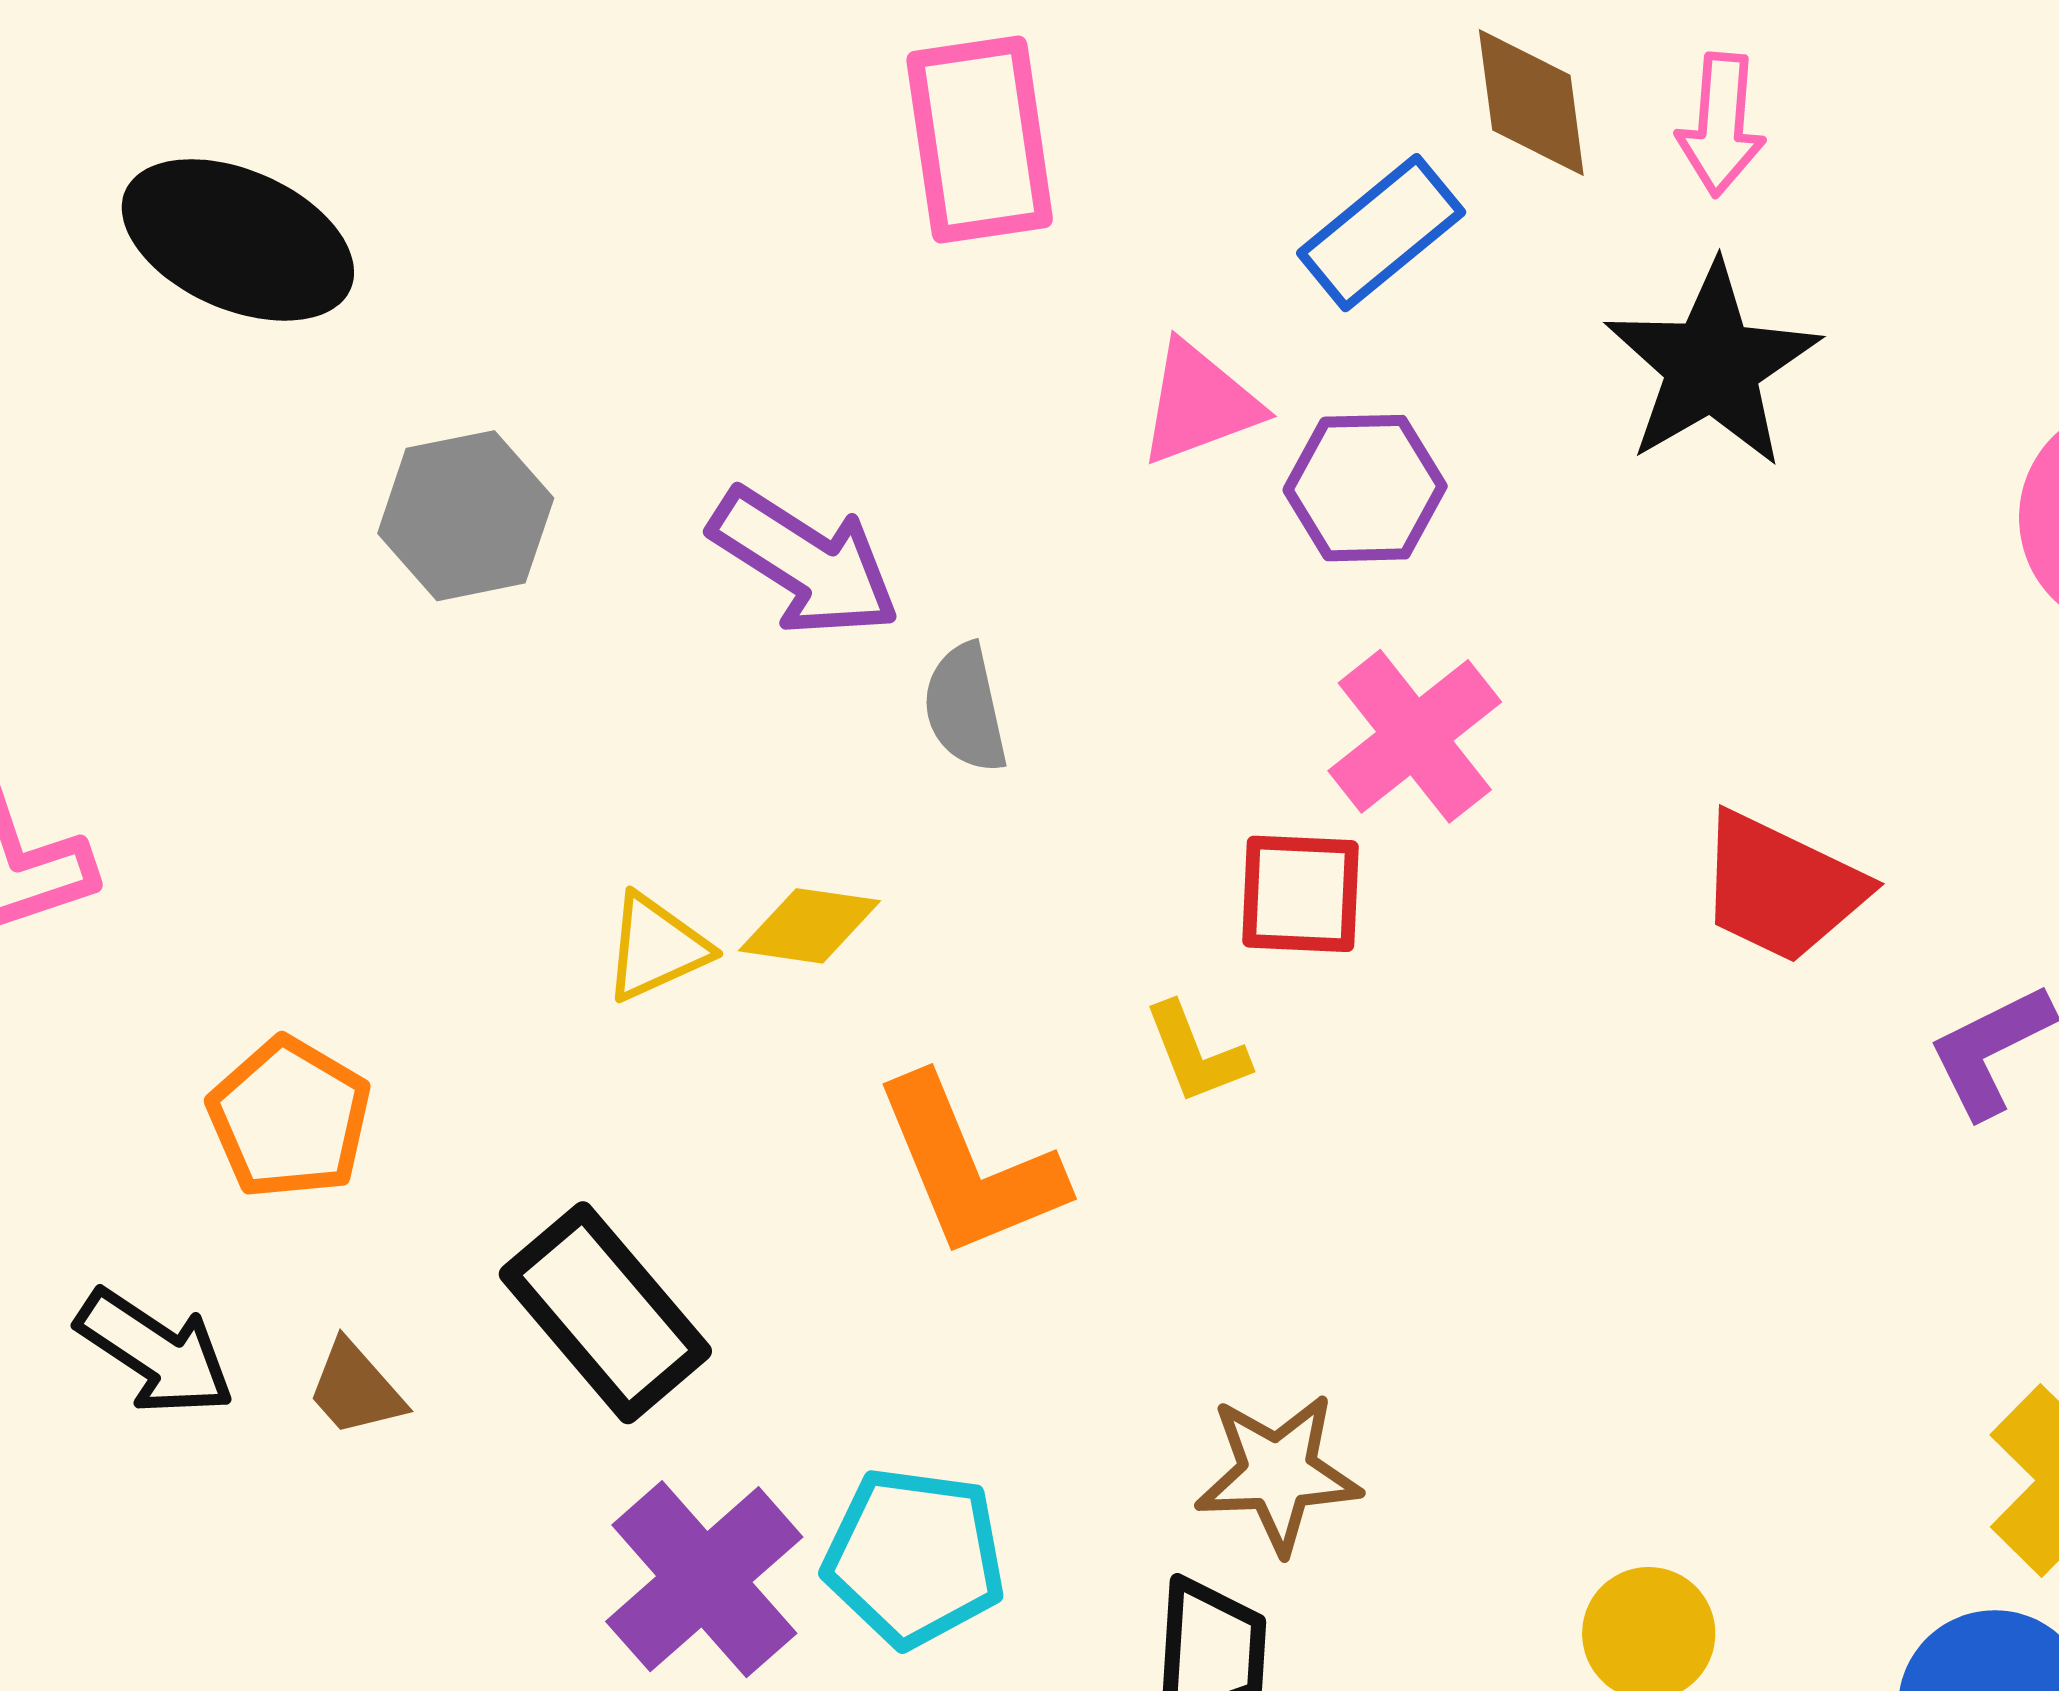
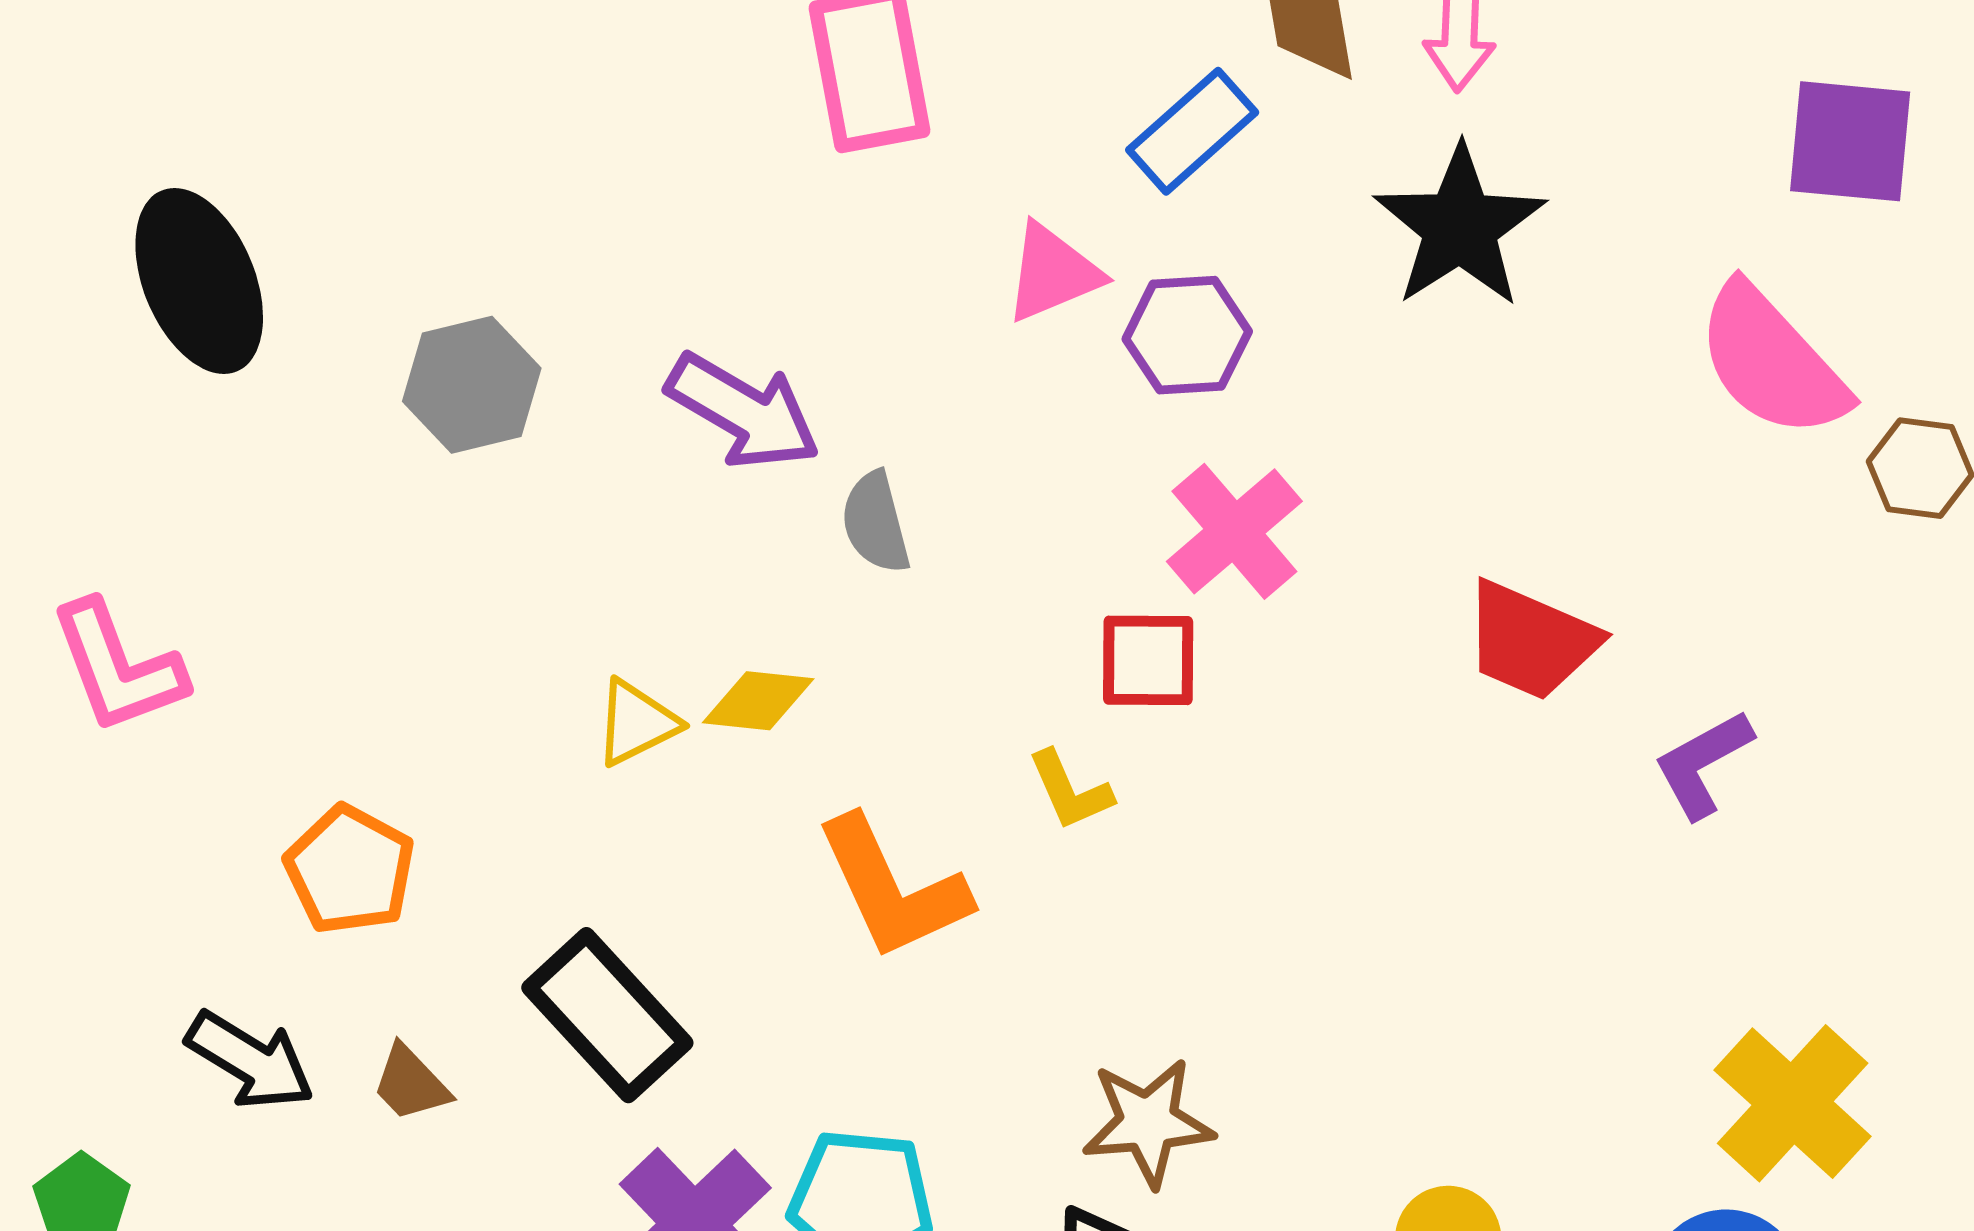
black ellipse: (238, 240) -> (199, 281), moved, turned 46

